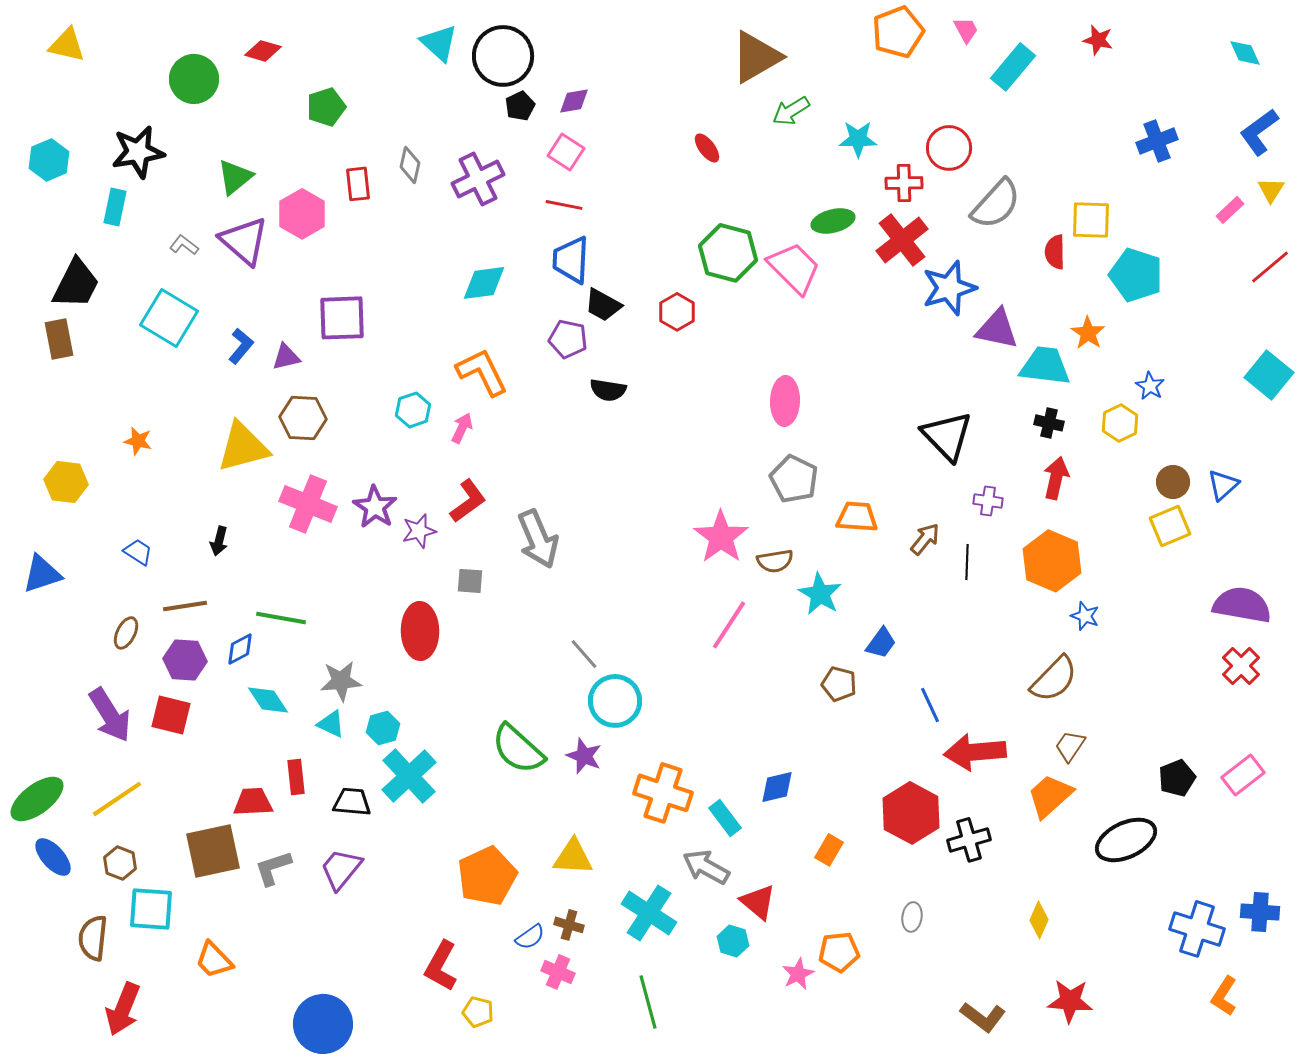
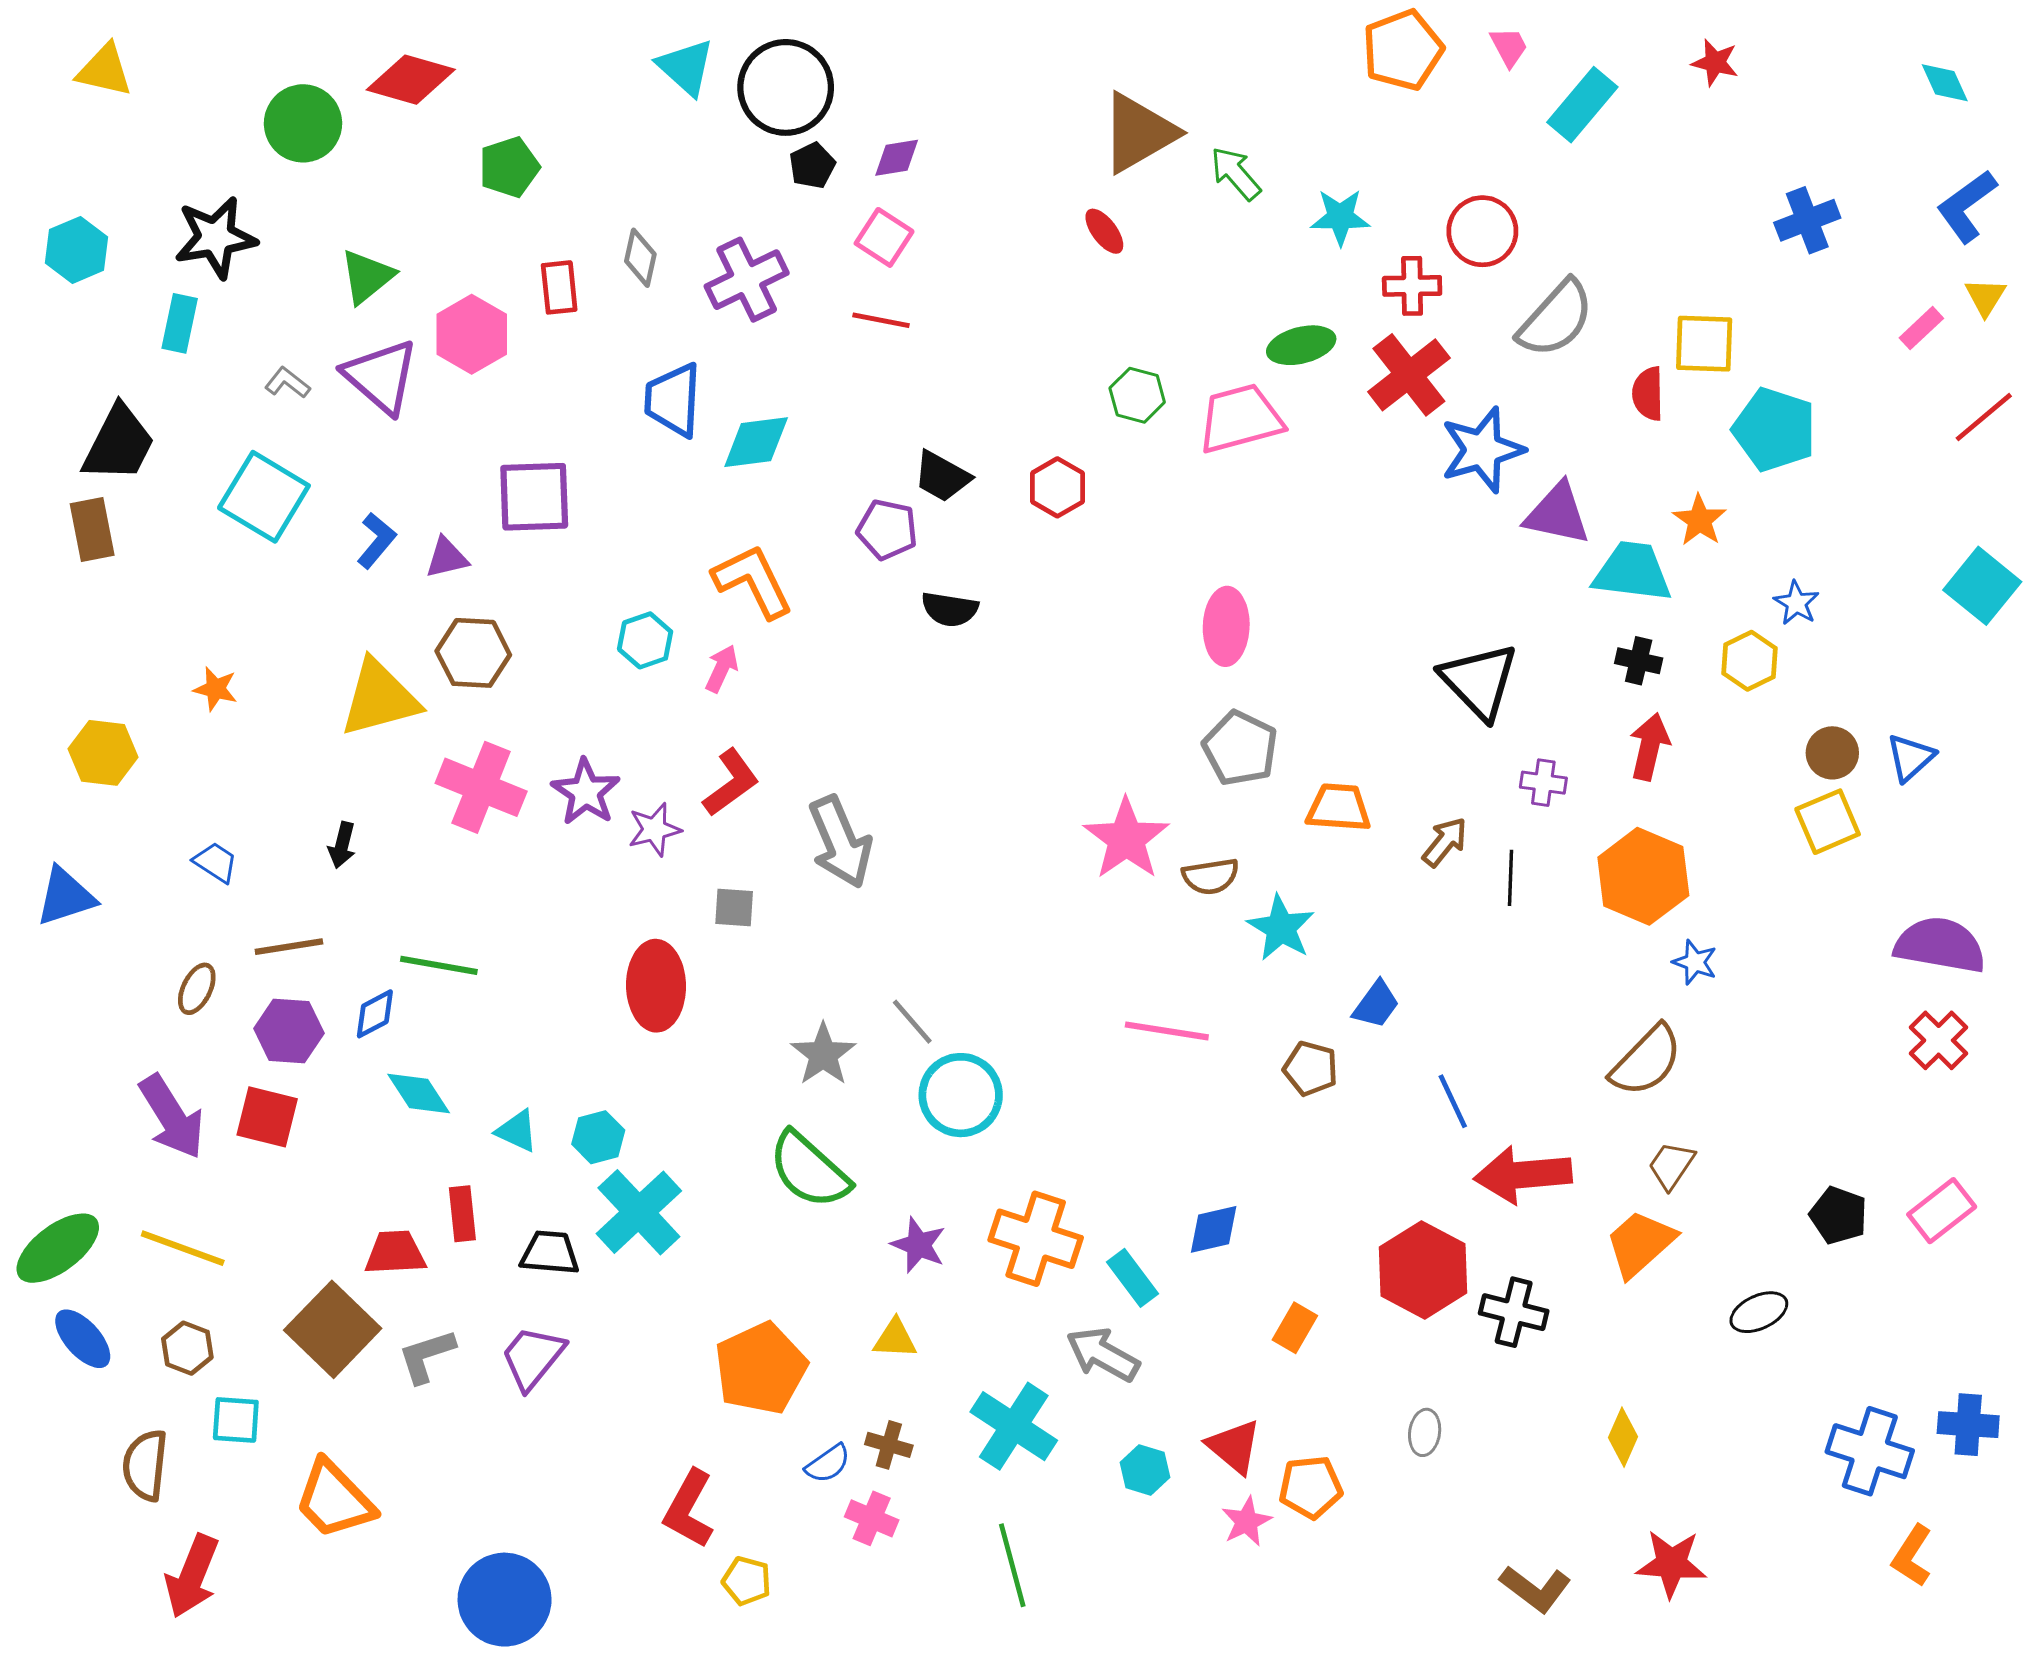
red diamond: (263, 51) -> (411, 80), size x1.5
brown triangle: (756, 57) -> (1139, 133), moved
green arrow: (791, 111) -> (1236, 173), turned 81
green hexagon: (728, 253) -> (1137, 395), size x0.6
blue trapezoid: (571, 260) -> (673, 400), moved
pink trapezoid: (794, 268) -> (1240, 419), turned -60
pink line: (729, 625) -> (1167, 1031), moved, turned 66
gray star: (341, 681) -> (823, 1054), moved, turned -30
purple star: (584, 756) -> (918, 1245), moved
black pentagon: (1177, 778) -> (1839, 1215), turned -30
yellow line: (117, 799) -> (183, 1248), turned 54
black cross: (969, 840) -> (1514, 1312), turned 30
black ellipse: (1126, 840) -> (1759, 1312), size x0.6
brown square: (213, 851) -> (333, 1329), turned -34
yellow triangle: (573, 857) -> (895, 1339), size x0.7
red triangle: (758, 902) -> (1234, 1446), moved
cyan square: (151, 909) -> (236, 1420), size x0.7
orange trapezoid: (214, 960) -> (334, 1500), size x1.4

